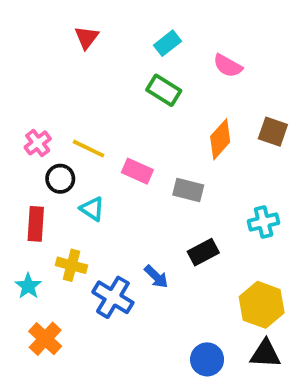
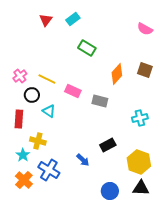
cyan rectangle: (168, 43) -> (73, 19), moved
pink semicircle: (228, 66) -> (145, 29), moved
black rectangle: (203, 252) -> (108, 145), moved
blue arrow: (156, 277) -> (83, 160), moved
cyan star: (28, 286) -> (23, 155), moved
blue cross: (113, 297) -> (49, 170), moved

